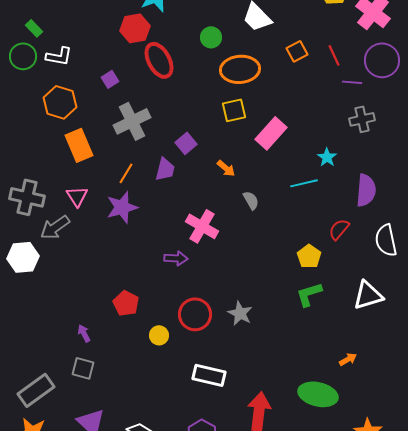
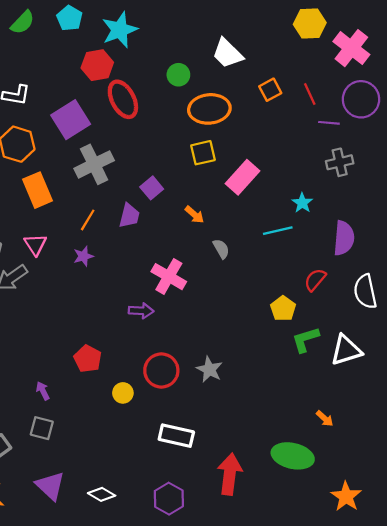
purple square: (110, 79) -> (71, 120), size x2.0
purple star: (122, 207) -> (83, 256), size x0.6
green L-shape: (309, 294) -> (305, 340), moved
orange arrow: (348, 359) -> (325, 419), turned 72

